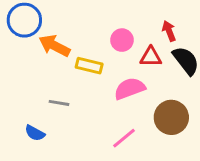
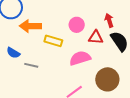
orange arrow: (55, 46) -> (30, 26), turned -30
blue semicircle: (35, 133) -> (13, 53), moved

